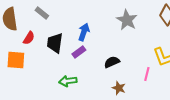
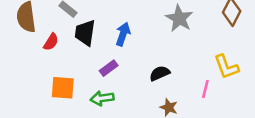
black trapezoid: (55, 43) -> (85, 33), moved
purple rectangle: (79, 52) -> (109, 68), moved
orange square: (16, 60) -> (63, 88), moved

